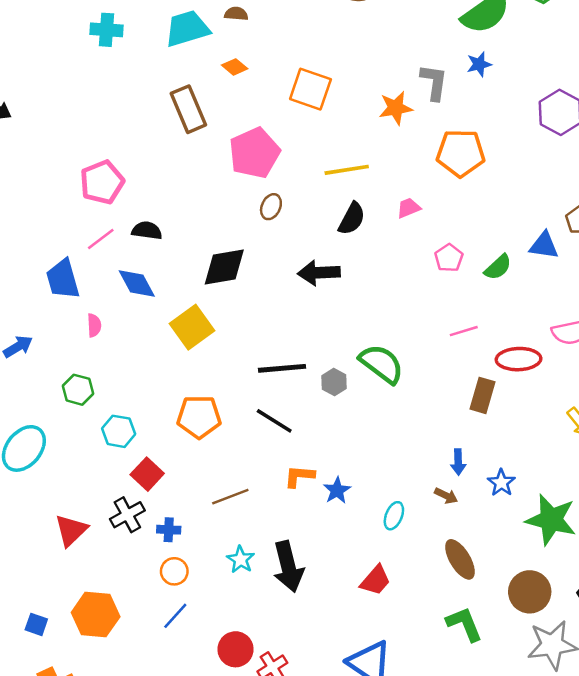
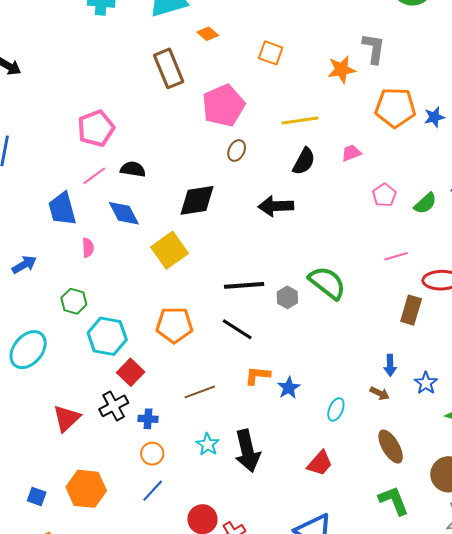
blue star: (479, 64) -> (434, 117), moved
orange square: (310, 89) -> (271, 53), size x0.7
cyan hexagon: (119, 431) -> (107, 336), size x1.4

